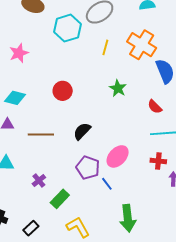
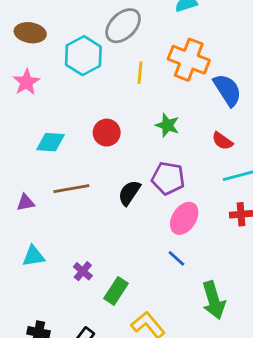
pink star: (19, 53) -> (26, 82), moved
red circle: (63, 91) -> (107, 133), moved
cyan diamond: (15, 98) -> (50, 142), moved
brown line: (41, 135) -> (71, 189), moved
purple pentagon: (88, 168) -> (168, 178), moved

